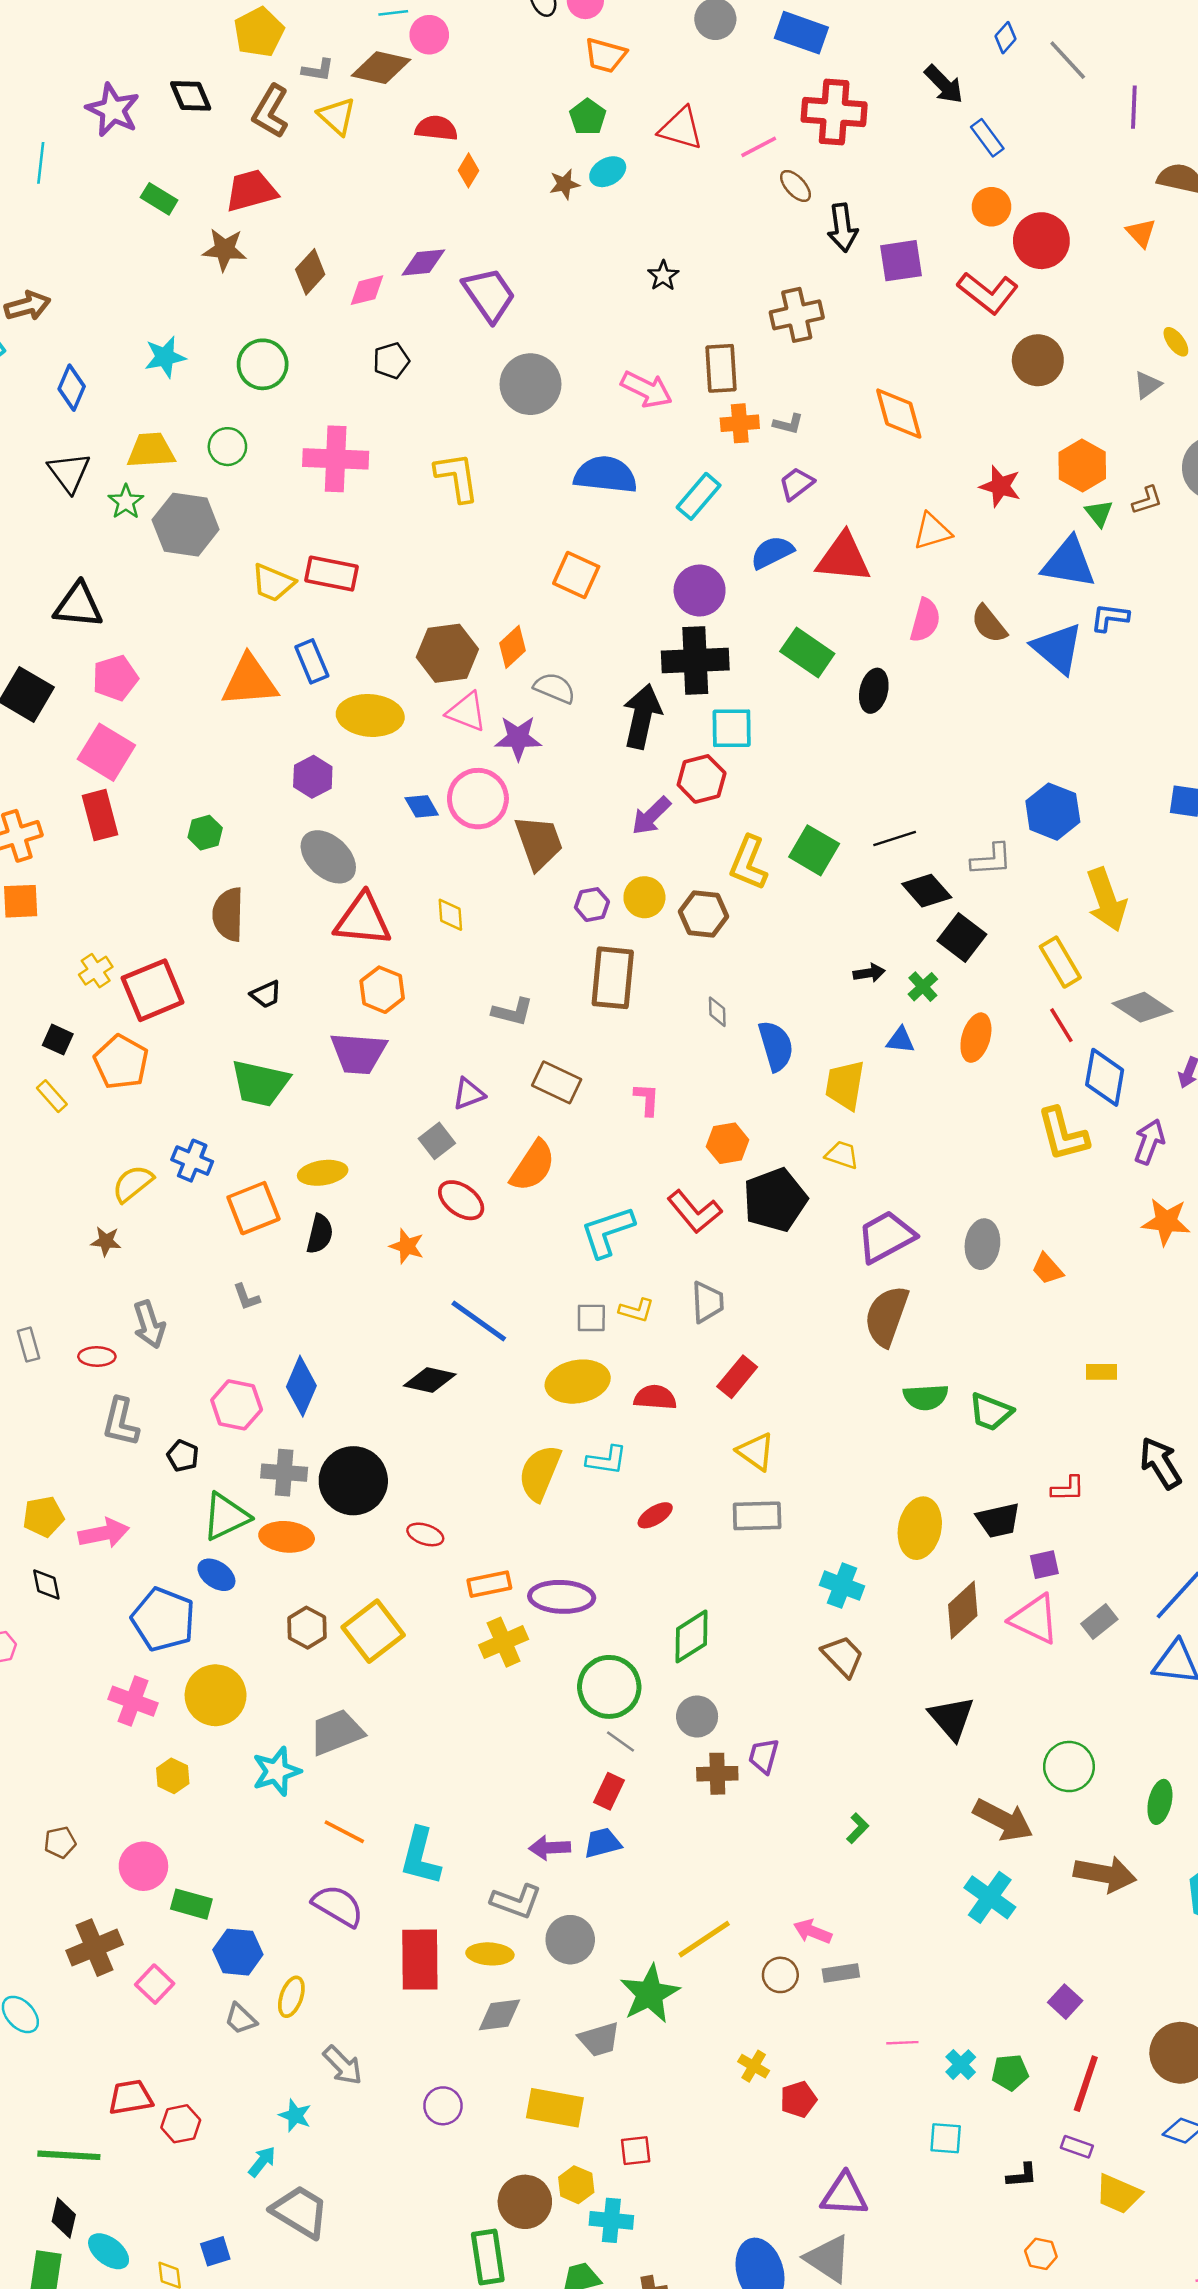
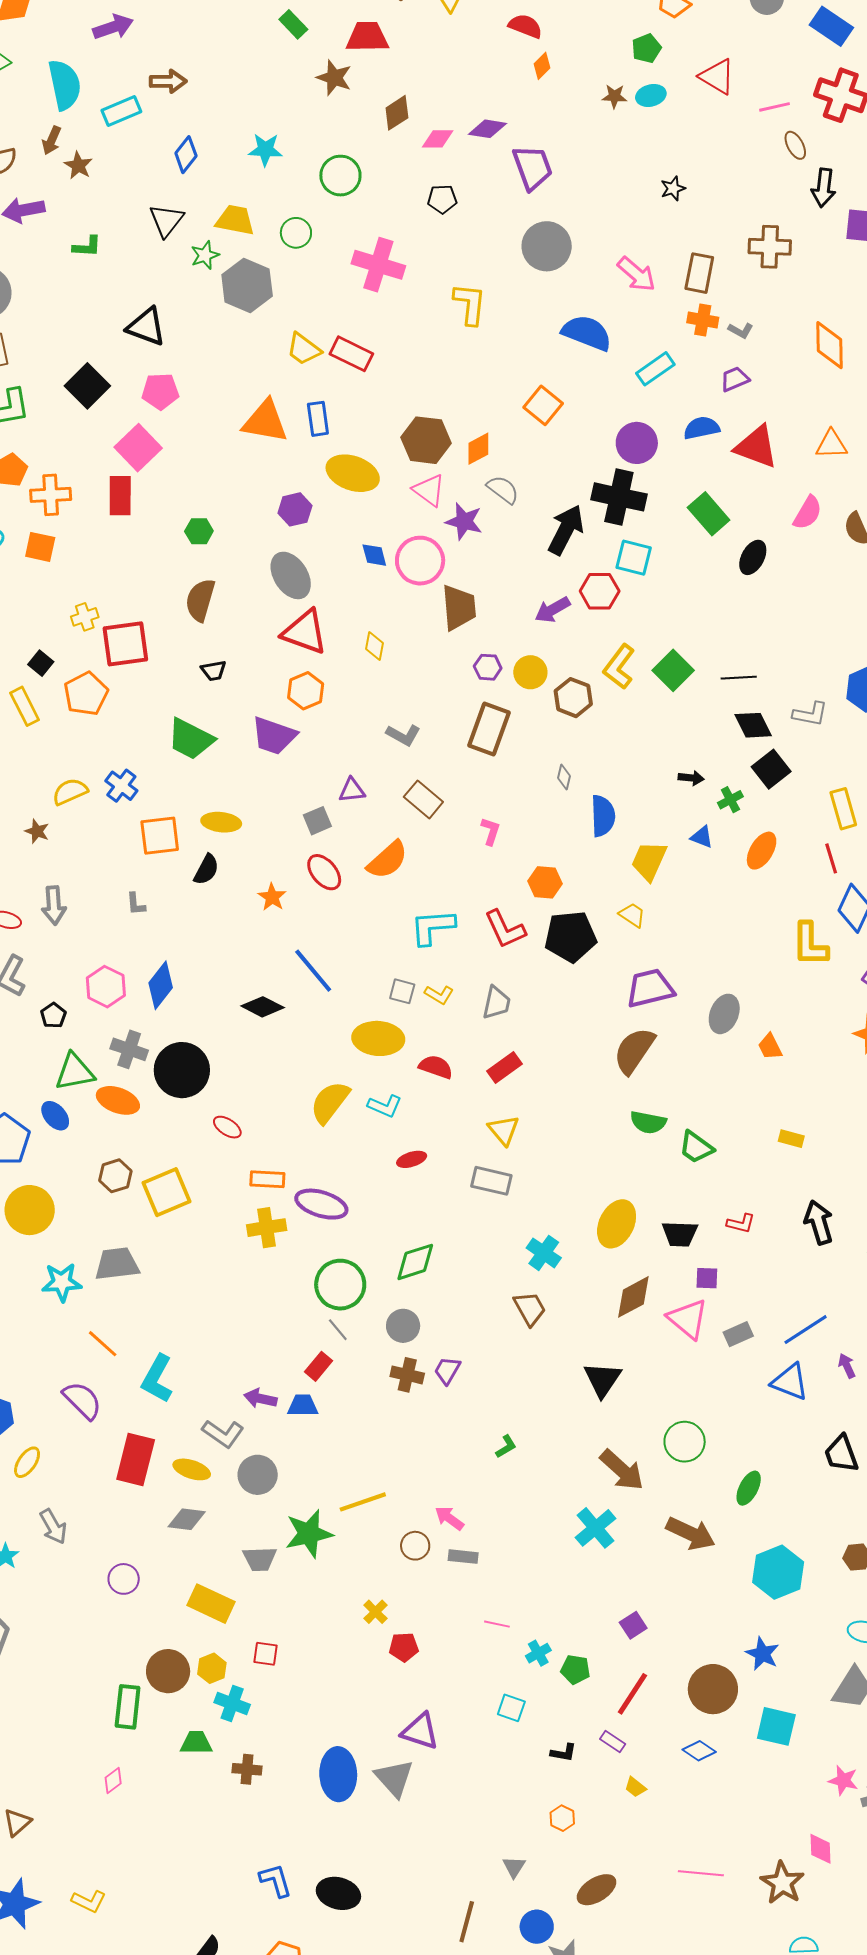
yellow rectangle: (52, 1096) -> (25, 706), size x1.4
yellow trapezoid: (1118, 2194) -> (635, 1787), size x0.6

